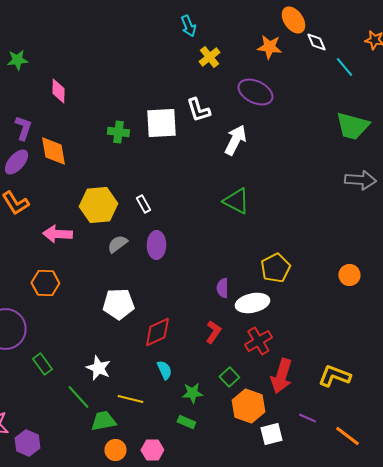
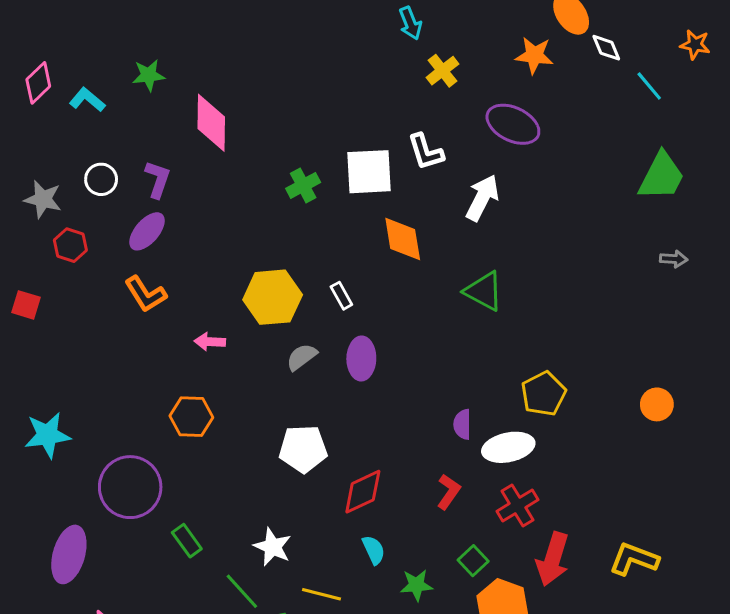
pink diamond: (58, 91) -> (211, 123), size x1.5
green trapezoid: (352, 126) -> (661, 176), turned -78
green cross: (118, 132) -> (303, 185), turned -35
orange diamond: (53, 151) -> (403, 239), moved
gray arrow: (360, 180) -> (674, 259), size x0.6
pink arrow: (57, 234) -> (210, 342), size x0.7

